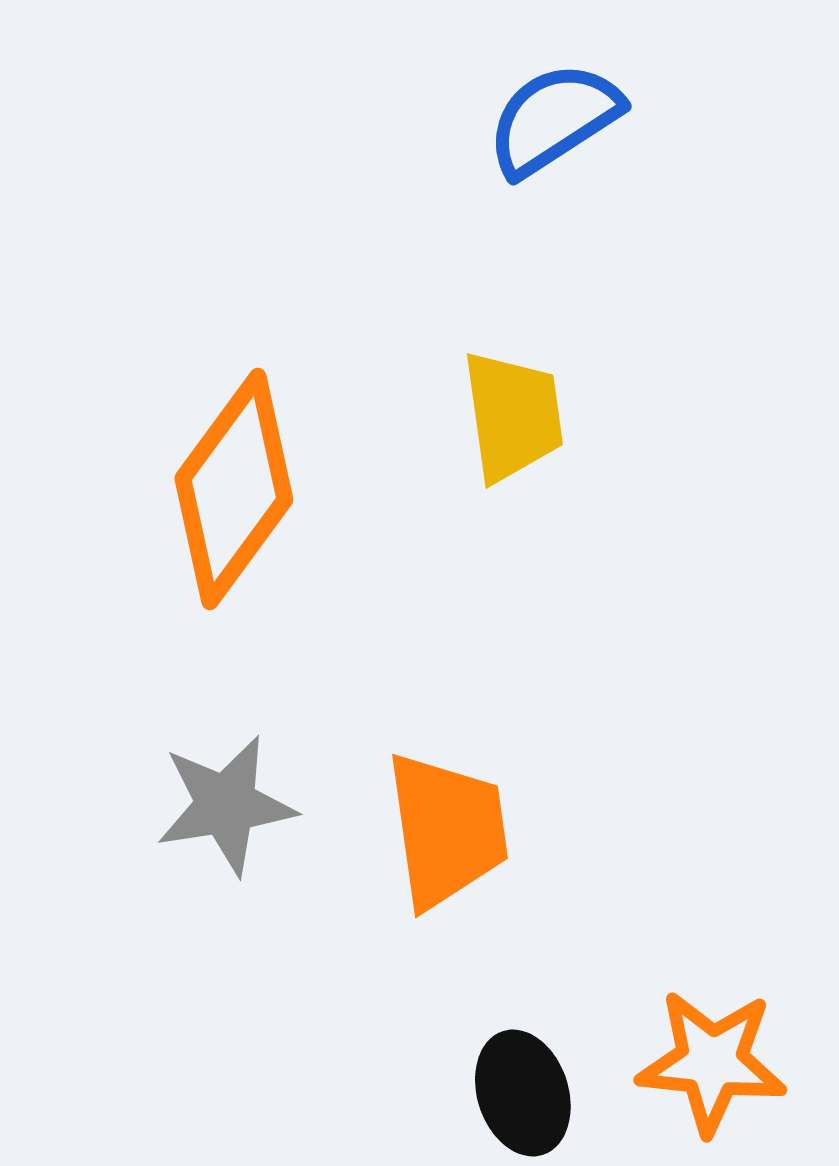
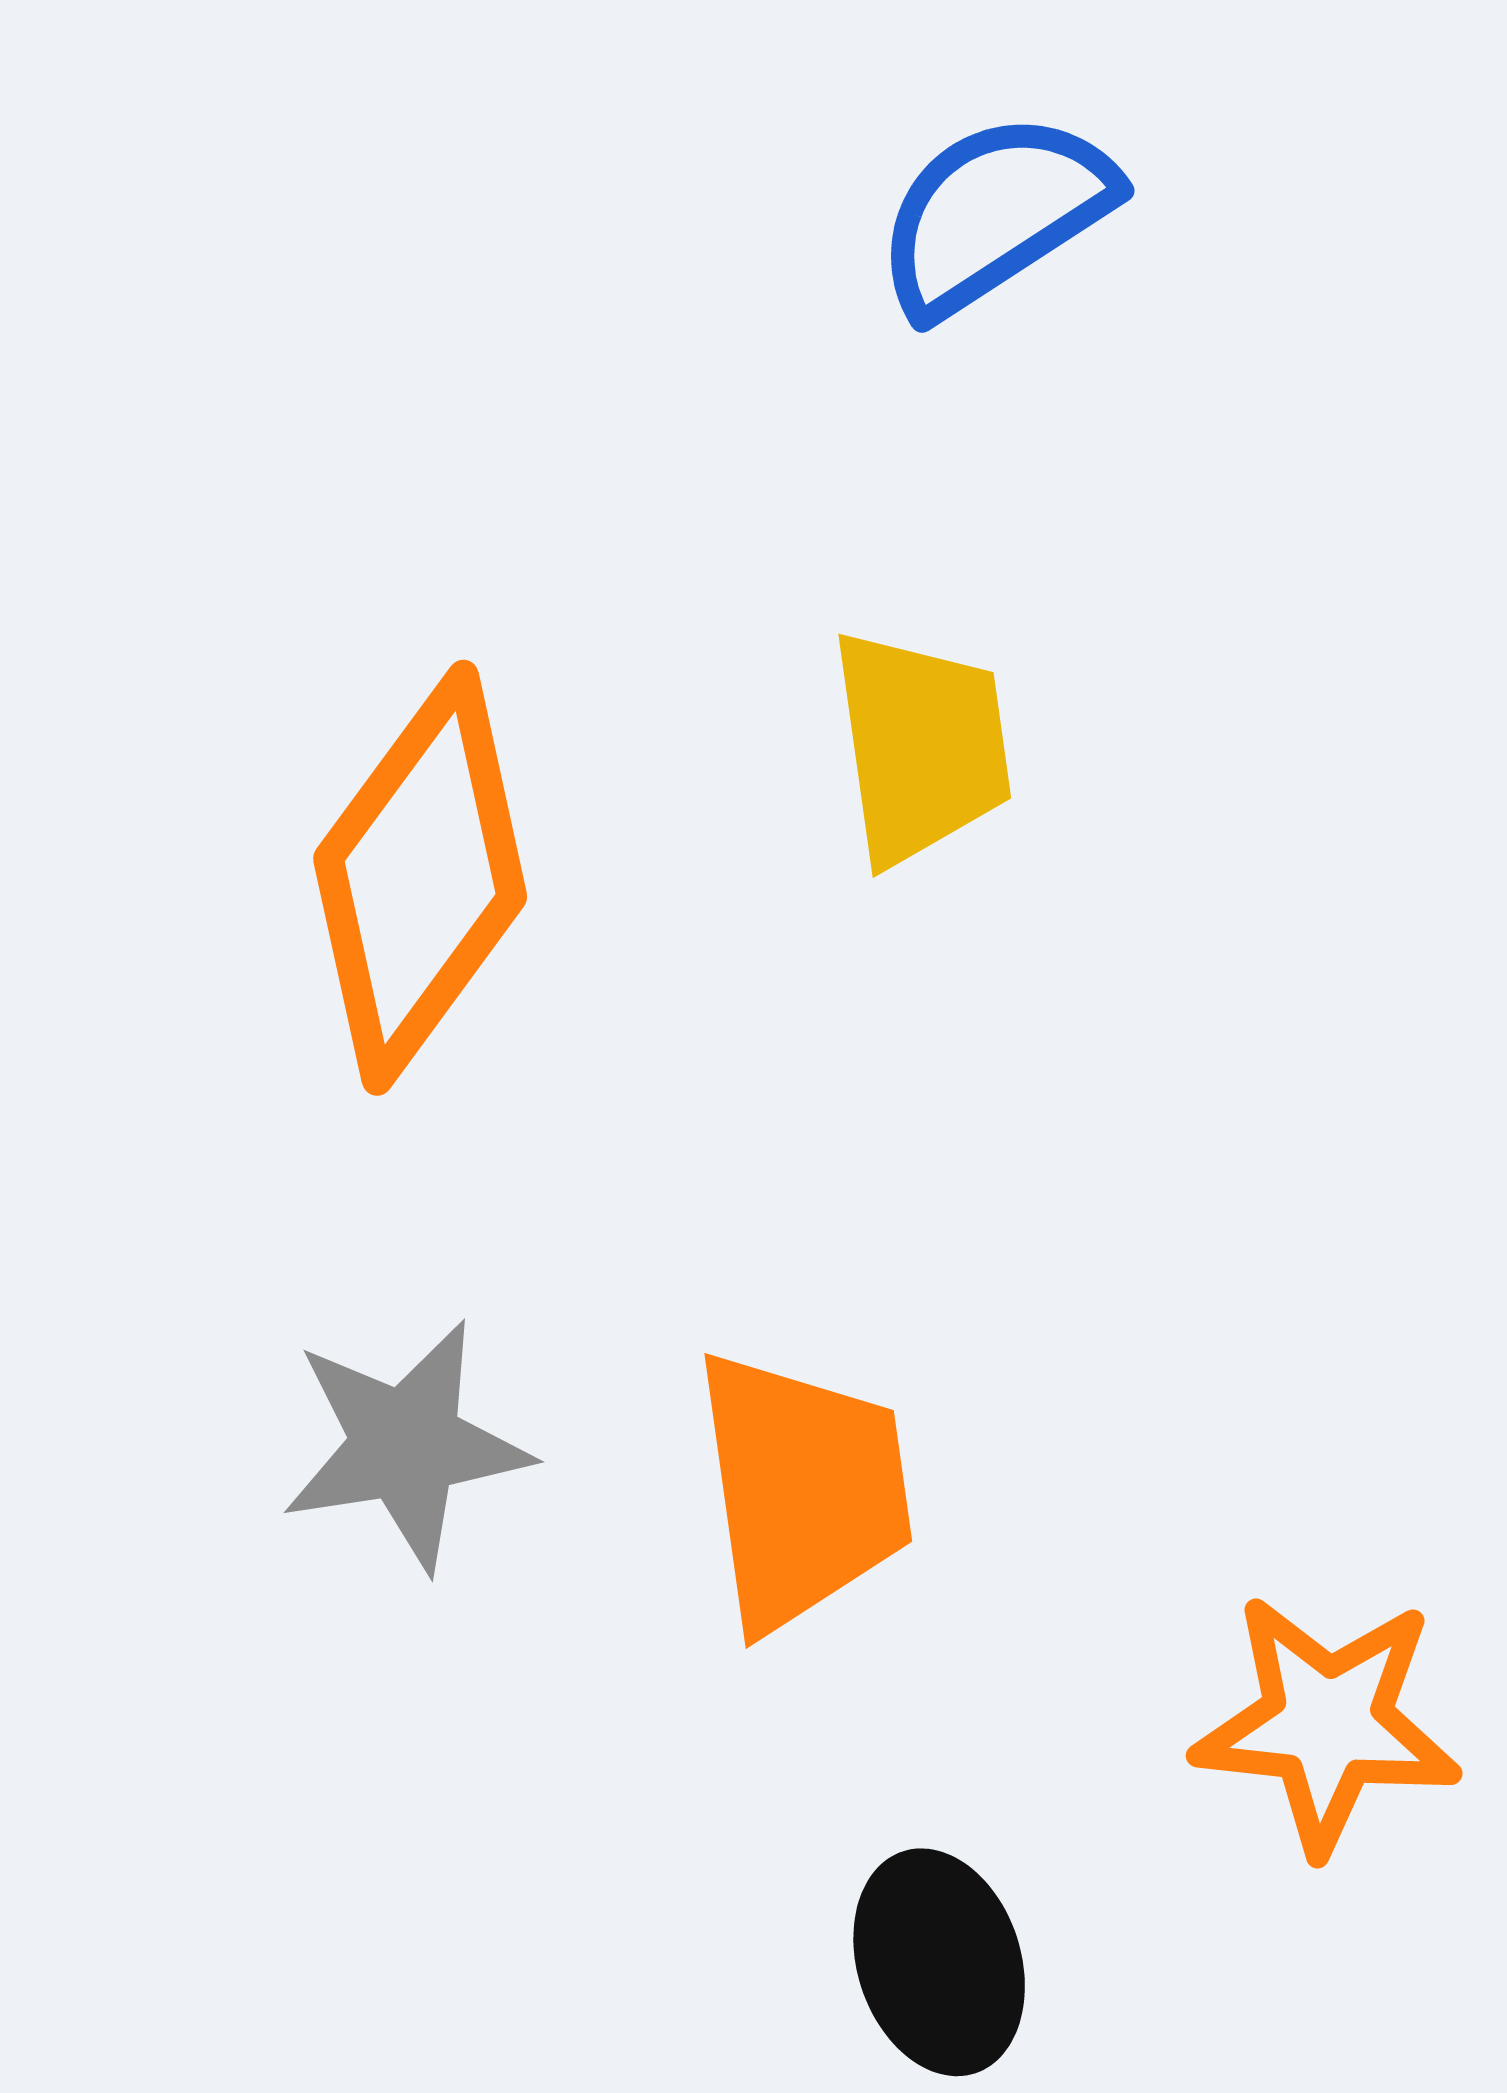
orange star: (712, 1062) -> (1327, 1723), moved

